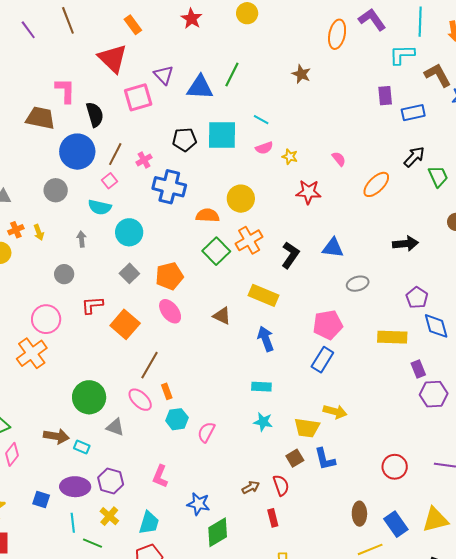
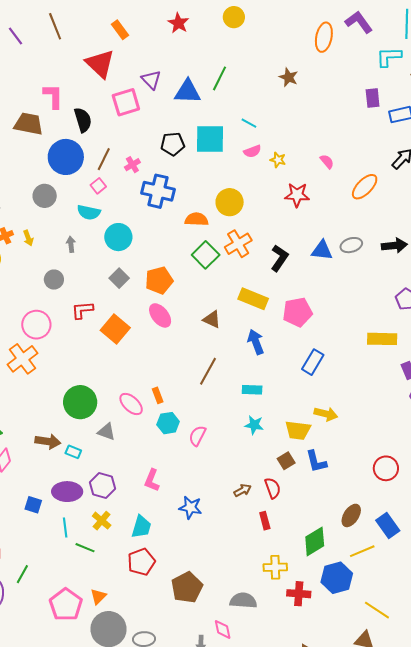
gray ellipse: (358, 284) -> (351, 245), moved
pink pentagon: (328, 325) -> (297, 312), moved
brown line: (149, 365) -> (208, 371), moved
brown ellipse: (359, 514) -> (351, 515), turned 35
green diamond: (218, 532) -> (315, 541), moved

